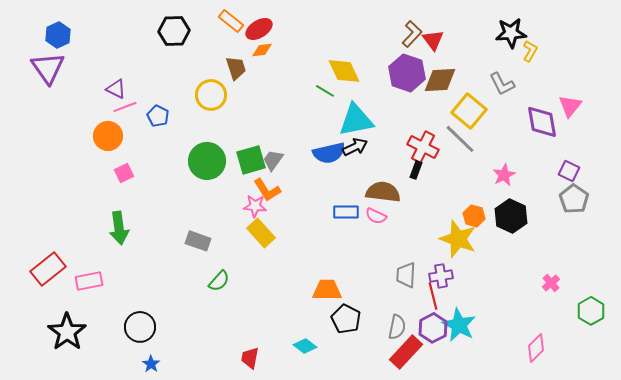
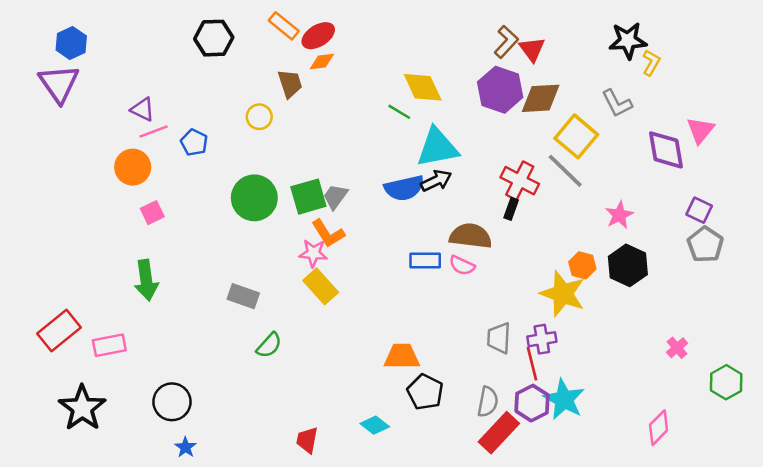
yellow circle: (211, 95) -> (259, 117), size x0.7

